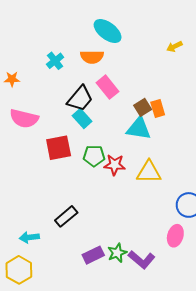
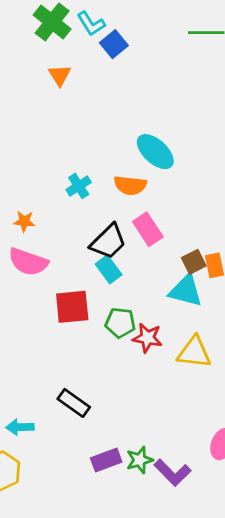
orange star: (12, 79) -> (24, 221), moved
black rectangle: (66, 216) -> (74, 403), turned 70

